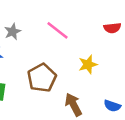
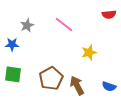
red semicircle: (112, 28) -> (109, 14), moved
brown pentagon: (42, 78) -> (51, 78), moved

